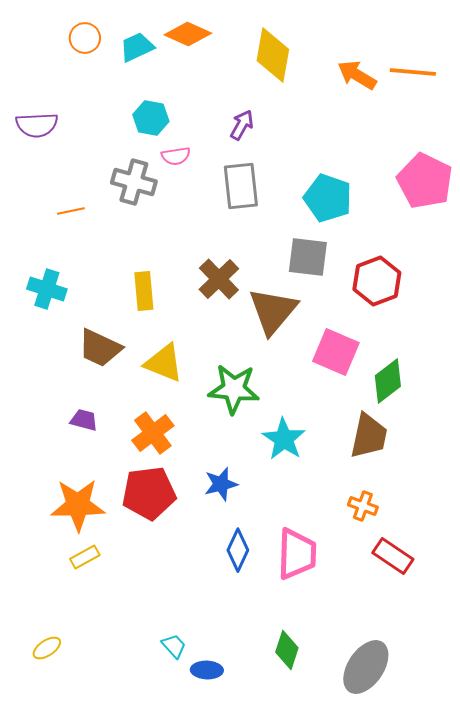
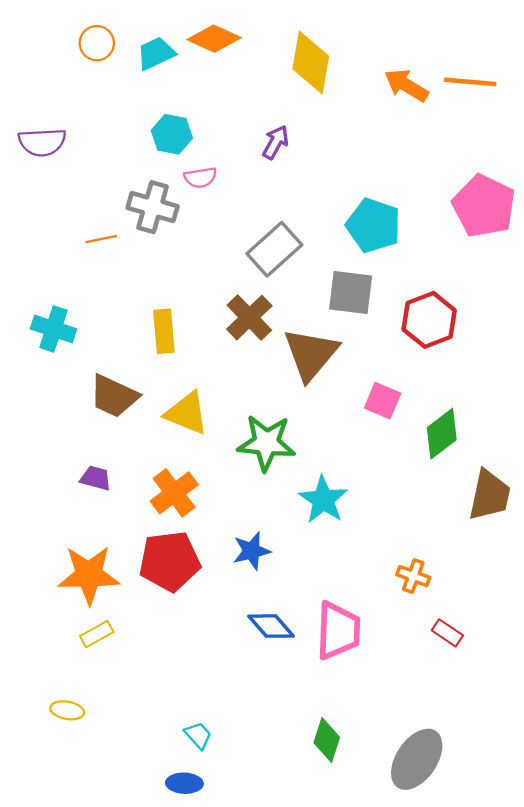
gray rectangle: (241, 186) -> (274, 249), moved, turned 54
orange line: (71, 211) -> (101, 239), moved
pink square: (336, 352) -> (383, 401), size x0.7
brown trapezoid: (369, 436) -> (490, 495), moved
blue diamond: (238, 550) -> (271, 626), turned -66
red rectangle: (393, 556) -> (447, 633), size x0.7
yellow ellipse: (47, 648) -> (67, 710), moved, turned 44
blue ellipse: (207, 670) -> (184, 783), moved

